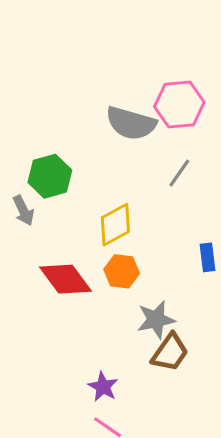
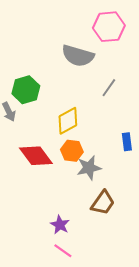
pink hexagon: (179, 104) -> (109, 27), moved
gray star: (156, 320) -> (89, 168), moved

